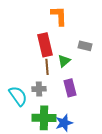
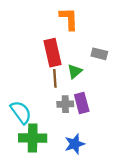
gray cross: (39, 89) -> (65, 104), moved
green cross: (44, 118) -> (33, 138), moved

